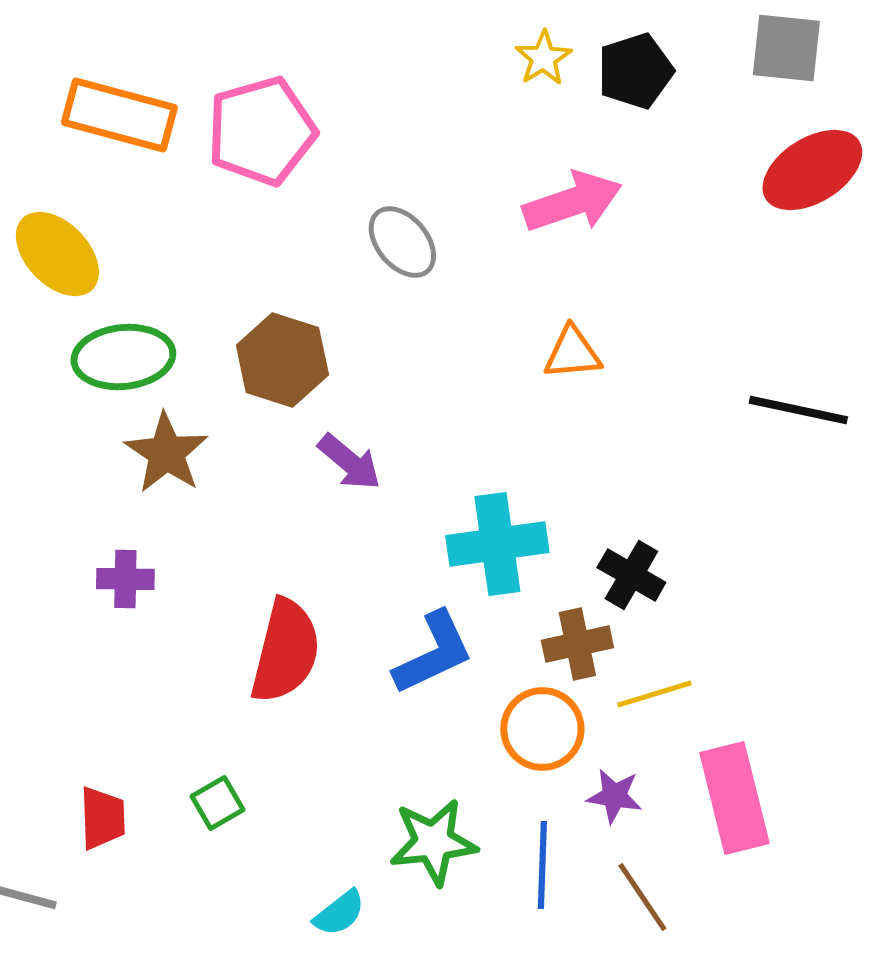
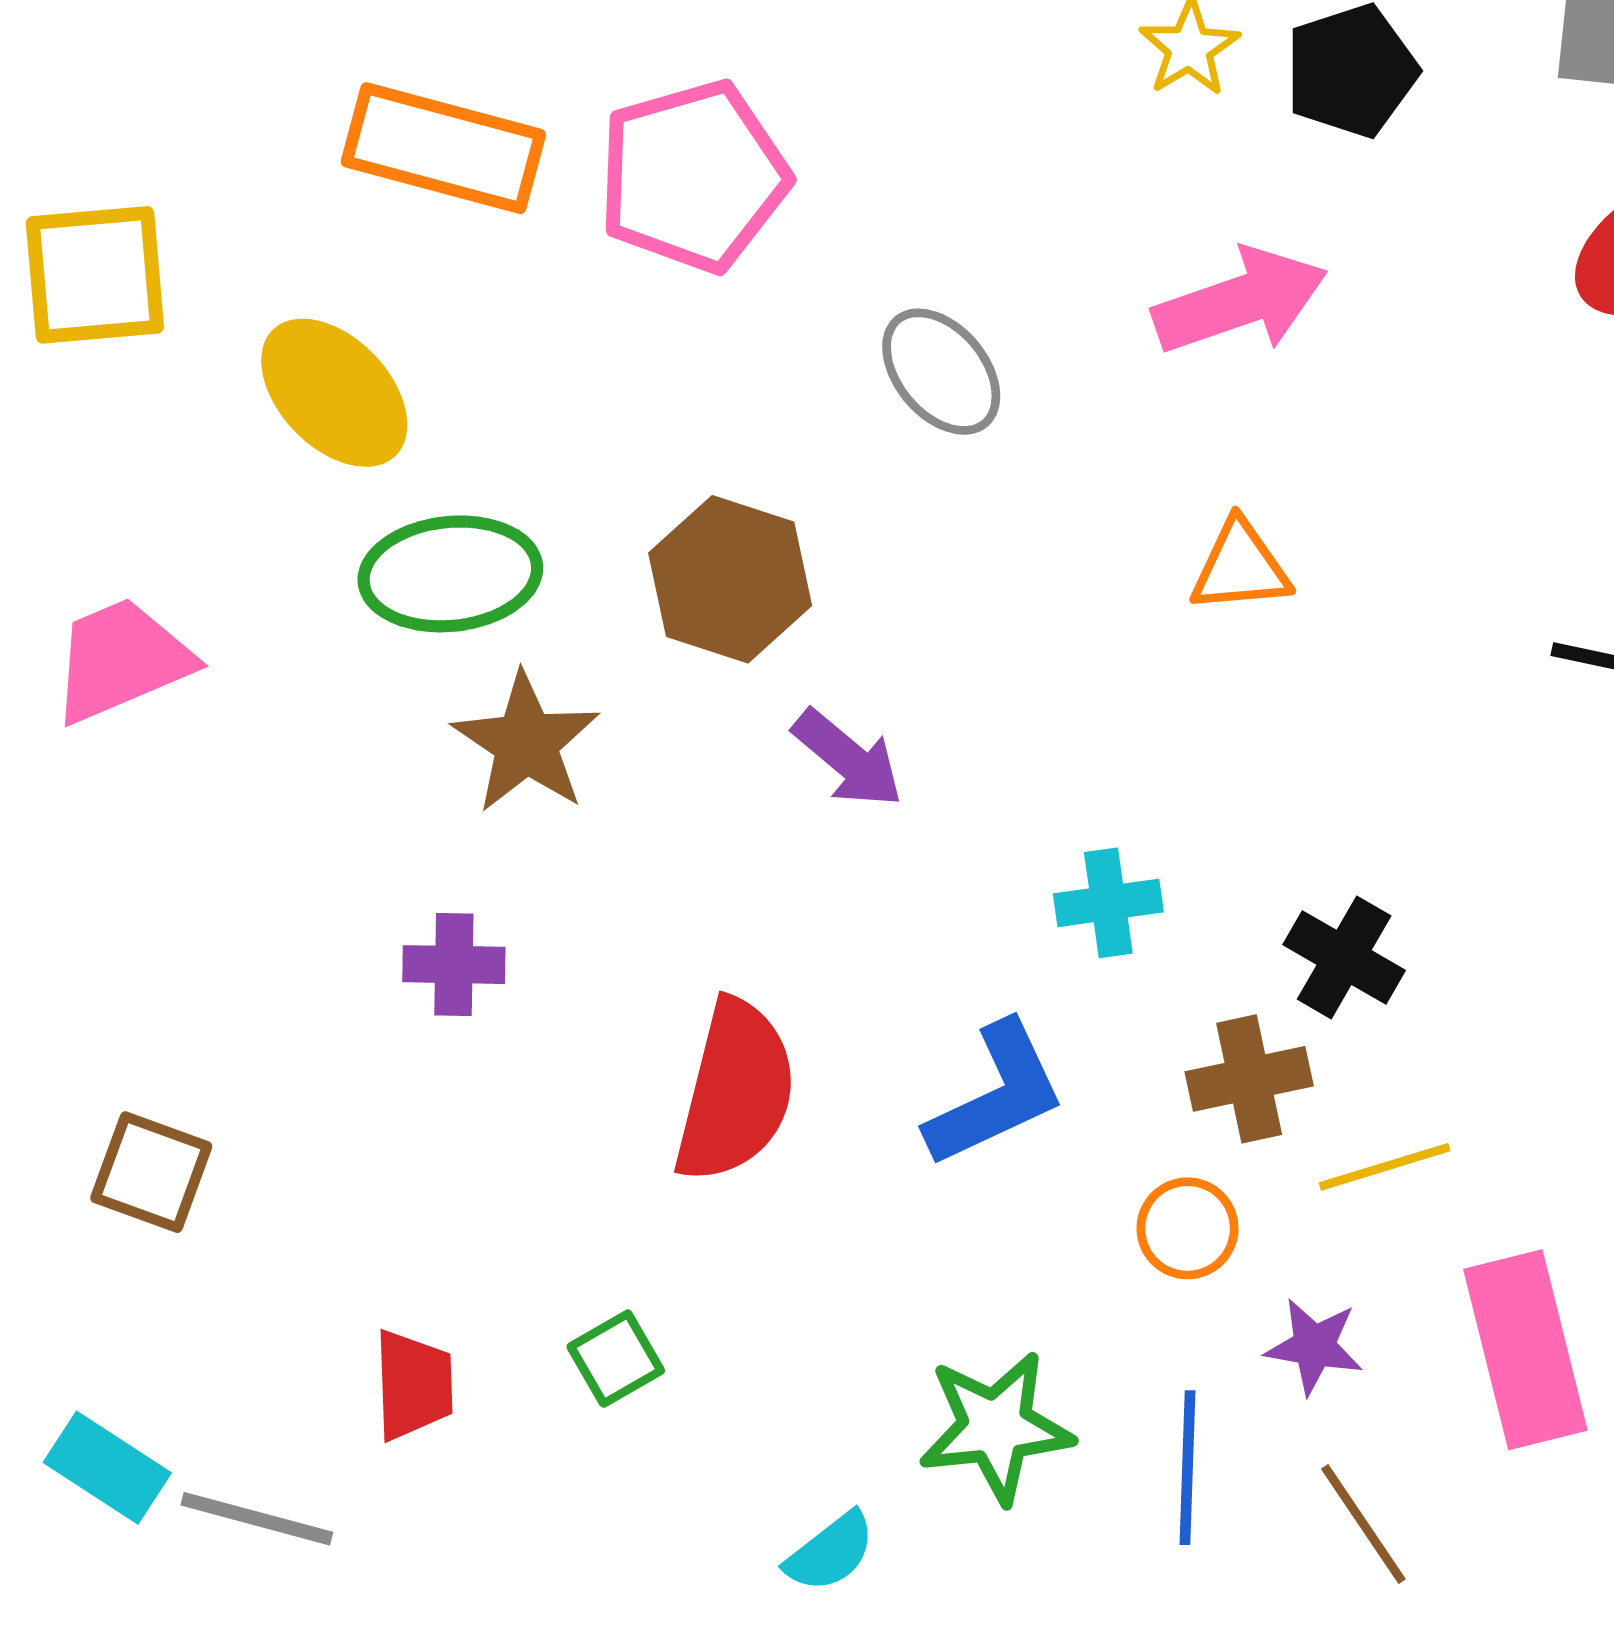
cyan cross: (497, 544) -> (1108, 903), size x0.6
orange circle: (542, 729) -> (1188, 1228), size x0.7

